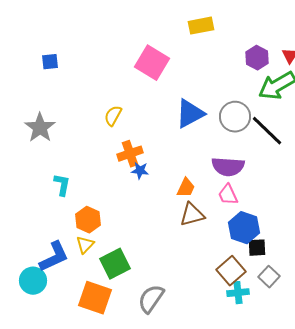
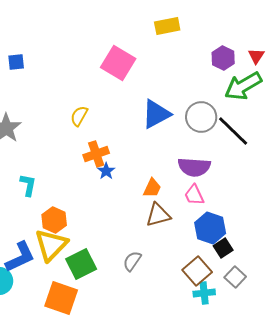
blue star: (140, 171) -> (106, 171), turned 30
yellow triangle: (85, 245) -> (51, 245), size x1.8
black square: (257, 248) -> (223, 248), turned -30
gray semicircle: (151, 299) -> (132, 261), moved, size x0.7

